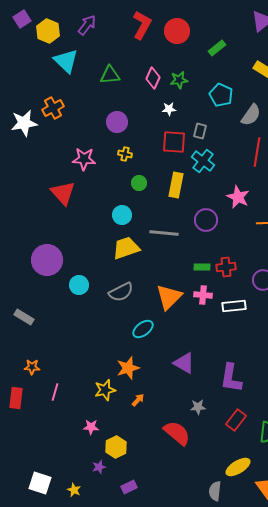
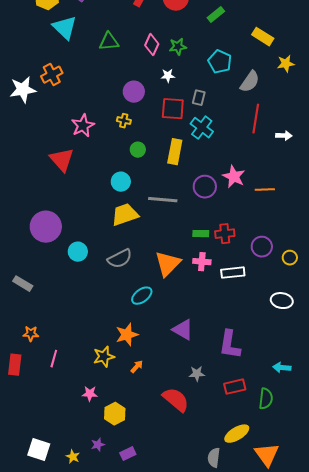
purple circle: (117, 122) -> (134, 92), moved
pink star: (84, 159) -> (83, 126), turned -30
pink star: (238, 197) -> (234, 177), moved
red rectangle: (236, 420) -> (235, 387), turned 40
purple star: (99, 467) -> (98, 445), moved

